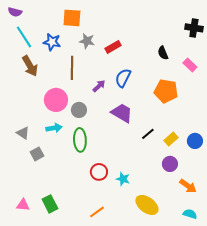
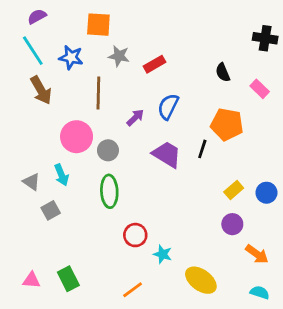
purple semicircle: (15, 12) -> (37, 16), moved, turned 136
cyan arrow: (54, 128) -> (61, 175), moved, turned 77
black line: (148, 134) -> (202, 149), moved, turned -32
cyan star: (123, 179) -> (163, 254), moved

